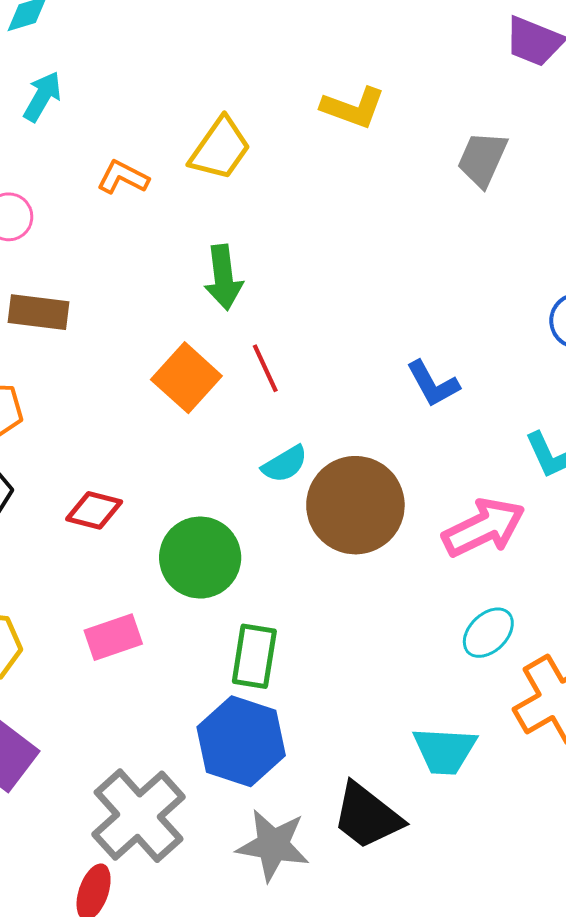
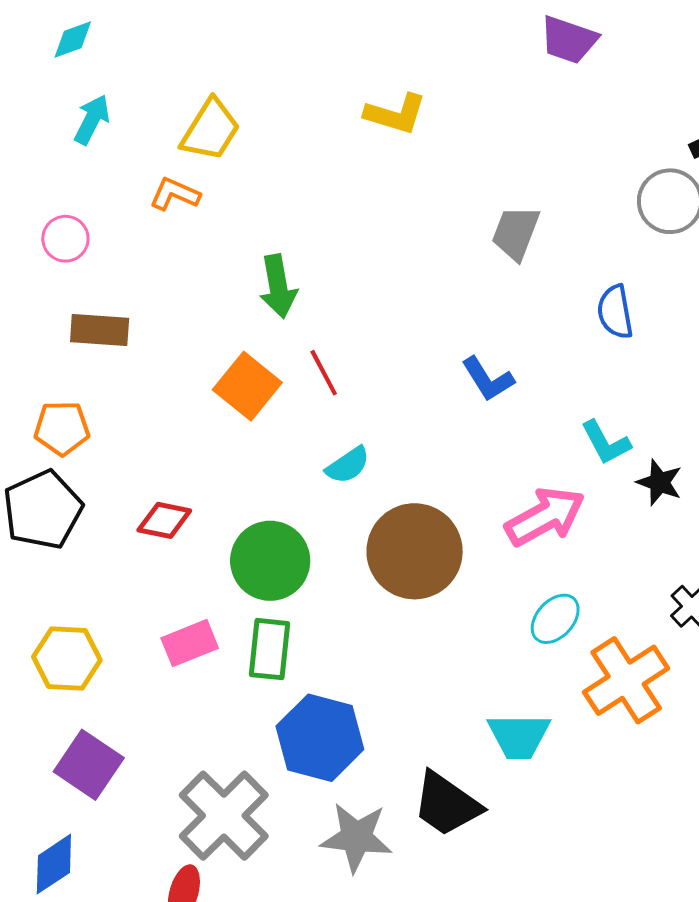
yellow trapezoid: (220, 149) -> (210, 130), moved
gray trapezoid: (482, 159) -> (516, 233), moved
brown circle: (355, 505) -> (415, 551), moved
green rectangle: (254, 656) -> (269, 649), moved

